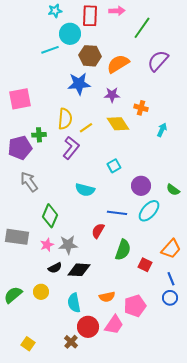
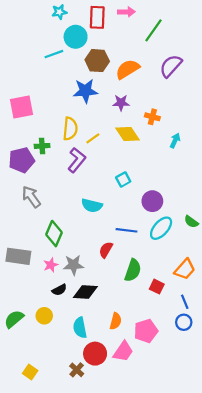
green semicircle: (173, 190) -> (191, 222), moved
orange semicircle: (107, 297) -> (116, 321), turned -63

